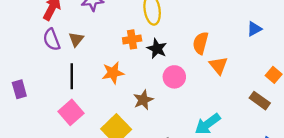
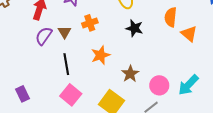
orange cross: (132, 39) -> (90, 23), moved
purple semicircle: (52, 40) -> (44, 36), turned 66
pink circle: (174, 77) -> (159, 85), moved
purple rectangle: (19, 89) -> (22, 94), moved

